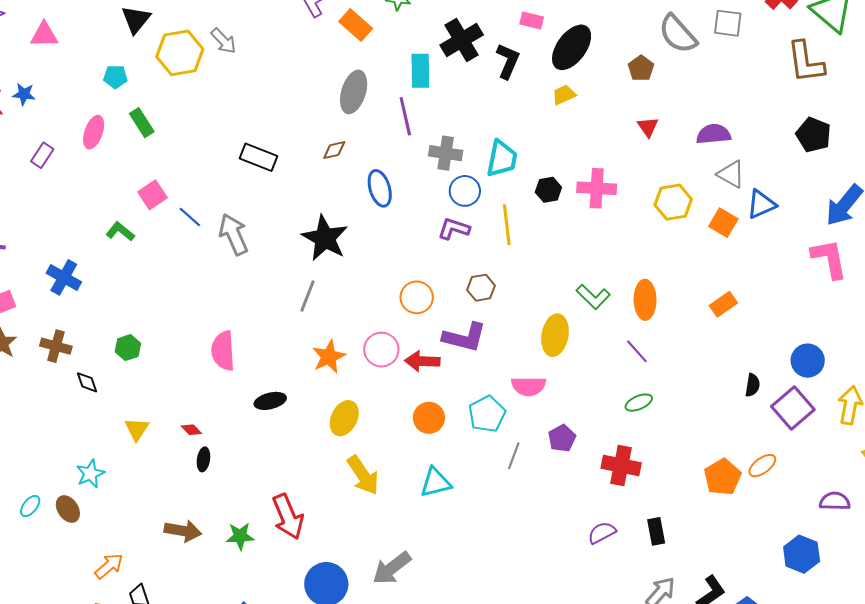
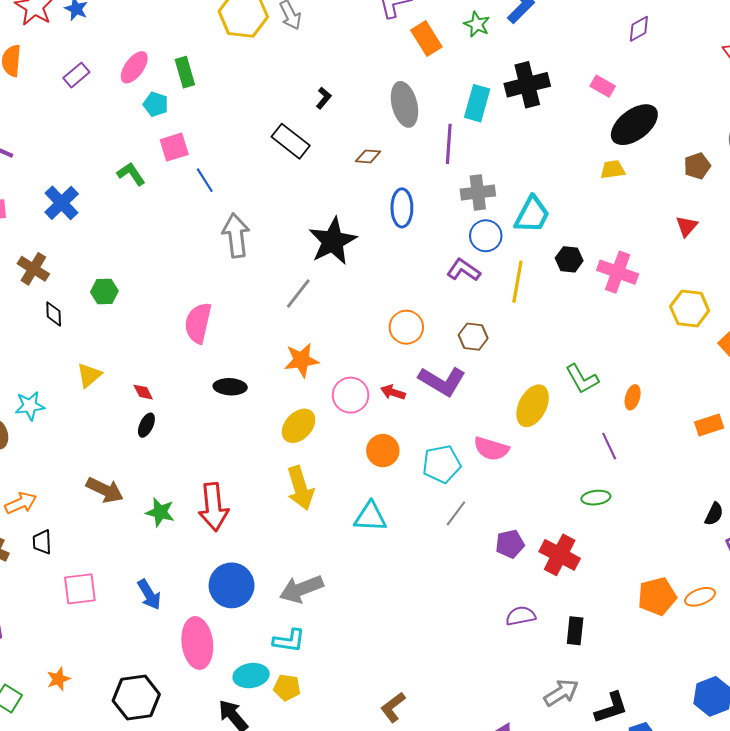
black L-shape: (508, 61) -> (324, 98), moved, size x0.6
cyan pentagon: (115, 77) -> (156, 104), moved
gray ellipse: (354, 92) -> (404, 104), turned -48
gray cross: (446, 153) -> (478, 193), turned -32
gray arrow: (234, 234) -> (236, 235), moved
orange ellipse: (645, 300) -> (633, 397), size x0.6
pink circle: (381, 350) -> (351, 395), moved
red arrow: (422, 361) -> (393, 392), size x0.7
purple pentagon: (562, 438) -> (510, 544), moved

